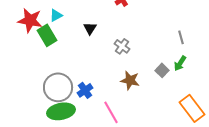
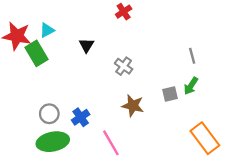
gray square: (162, 70) -> (170, 94), turned 32
gray circle: (58, 87) -> (49, 114), size x0.6

